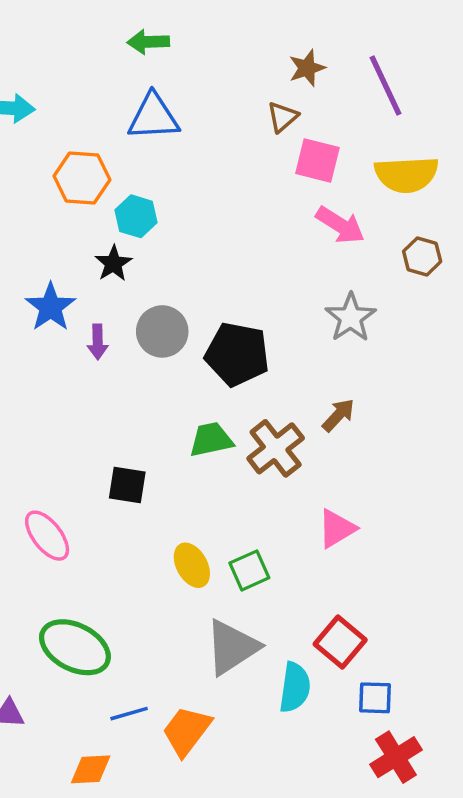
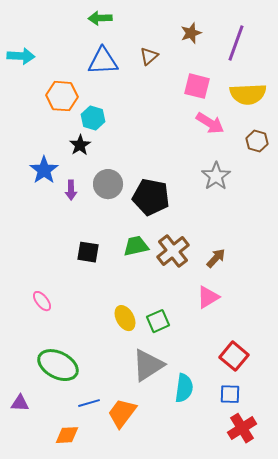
purple line: (385, 85) -> (236, 43), turned 45
brown triangle: (283, 117) -> (149, 56), moved
brown arrow: (338, 415) -> (216, 258), moved
black square: (127, 485) -> (88, 252), moved
pink ellipse: (47, 536) -> (42, 301), size x0.7
red square: (340, 642) -> (234, 356), moved

